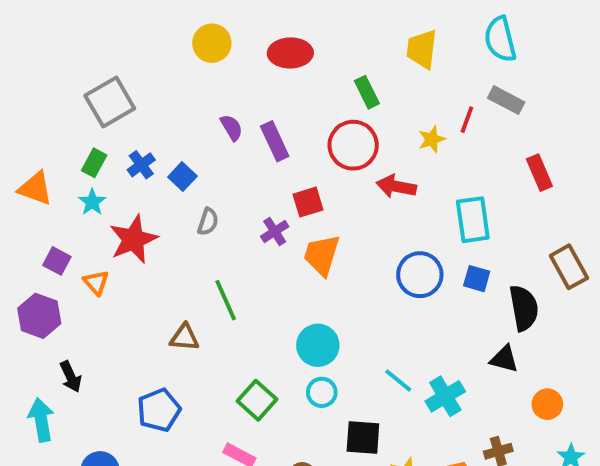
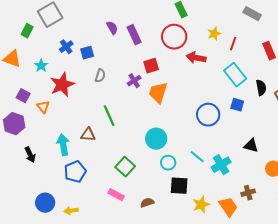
red line: (467, 120) -> (233, 44), moved
green rectangle: (94, 163) -> (27, 31), moved
blue square: (182, 177) -> (87, 53), turned 32
cyan rectangle: (473, 220) -> (235, 75), turned -30
blue circle: (420, 275) -> (208, 115), moved
black semicircle: (524, 308) -> (261, 88), moved, size x0.7
cyan circle: (322, 392) -> (168, 163), moved
cyan arrow: (41, 420) -> (63, 145), moved

